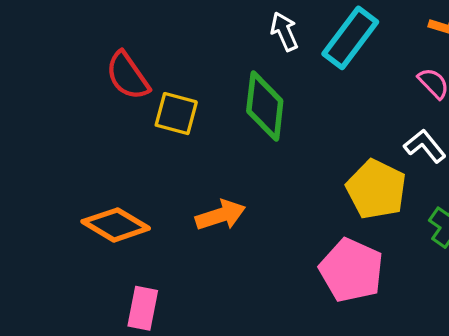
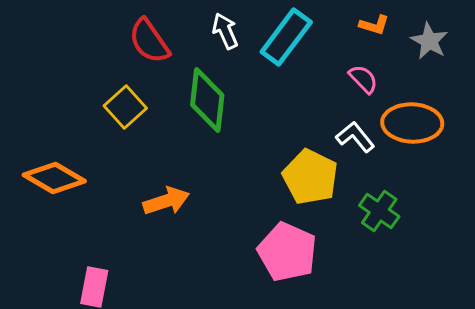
red semicircle: (128, 76) -> (149, 41), moved
yellow square: (176, 114) -> (125, 107), turned 33
orange diamond: (116, 225) -> (54, 178), moved

